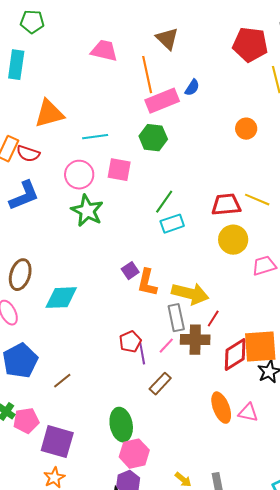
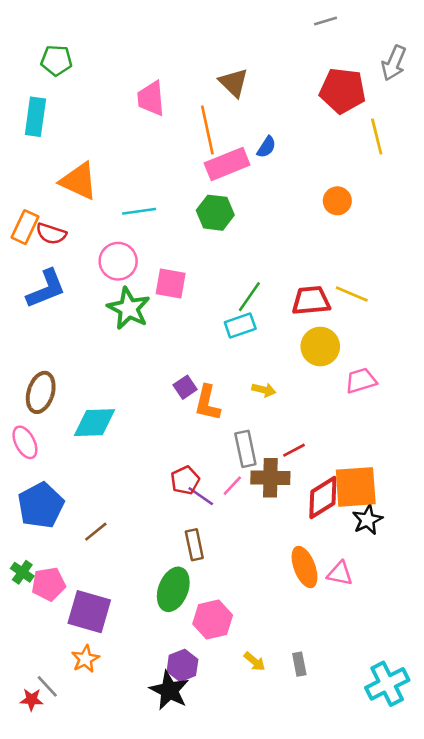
pink trapezoid: (104, 51) -> (151, 98), turned -108
orange triangle: (49, 114) -> (79, 181), turned 40
pink square: (119, 170) -> (171, 284), moved
green line: (164, 202) -> (249, 297), moved
yellow arrow: (190, 294) -> (264, 390), moved, size x0.5
red line: (213, 319) -> (294, 450), turned 30
purple line: (142, 354) -> (201, 496), turned -45
brown rectangle: (160, 384) -> (194, 545), moved, turned -55
green ellipse: (121, 425) -> (173, 589), turned 32
pink hexagon: (134, 454) -> (213, 620), moved

